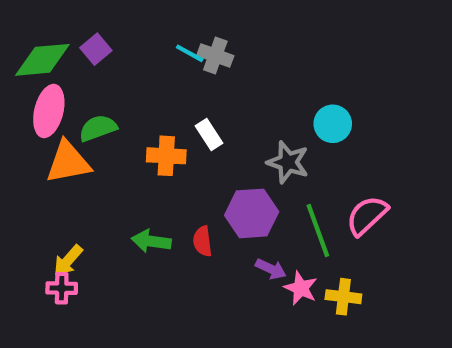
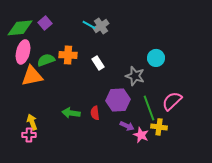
gray cross: (215, 55) -> (101, 26), turned 35
orange cross: (166, 156) -> (68, 55), moved
yellow arrow: (68, 260) -> (32, 122), turned 119
yellow cross: (343, 297) -> (159, 127), moved

